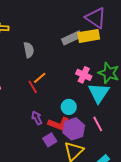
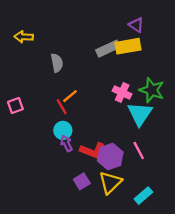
purple triangle: (96, 18) -> (136, 25), size x0.6
cyan circle: (69, 107) -> (63, 130), moved
purple square: (50, 140) -> (82, 181), moved

